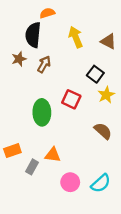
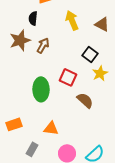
black semicircle: (33, 35) -> (33, 18), size x0.6
brown star: (19, 59) -> (20, 40), size x1.5
brown semicircle: (103, 131) -> (85, 100), moved
gray rectangle: (32, 167) -> (32, 149), moved

